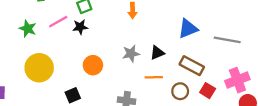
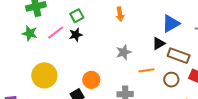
green star: (28, 29) -> (30, 33), moved
black triangle: (157, 53) -> (159, 43), moved
orange circle: (93, 65) -> (91, 80), moved

